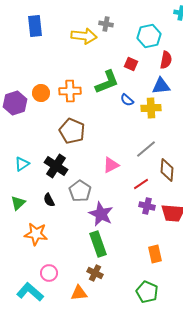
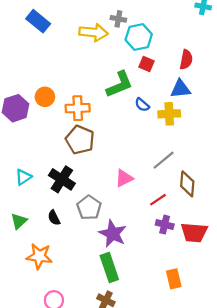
blue rectangle: (35, 26) -> (38, 21), turned -45
cyan hexagon: (149, 36) -> (139, 37), moved
orange cross: (70, 91) -> (78, 108), moved

